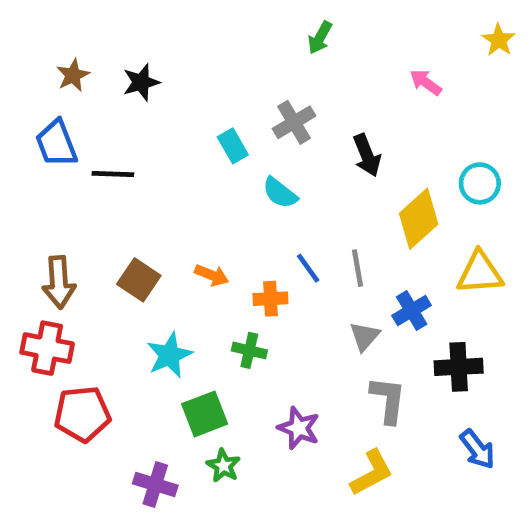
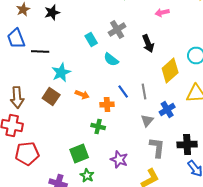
pink arrow: (426, 82) -> (162, 12), moved, turned -48
cyan star: (169, 355) -> (61, 72), moved
black cross: (459, 367) -> (187, 144), moved

